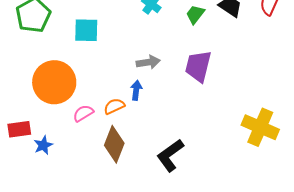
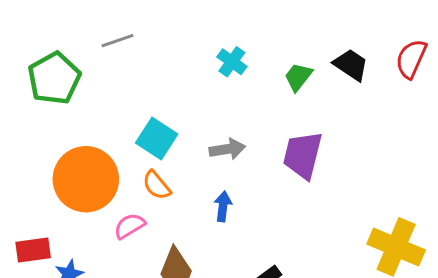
cyan square: (86, 30) -> (157, 139), moved, turned 32
blue arrow: (136, 90) -> (223, 206), moved
orange semicircle: (114, 106) -> (157, 185), moved, turned -105

